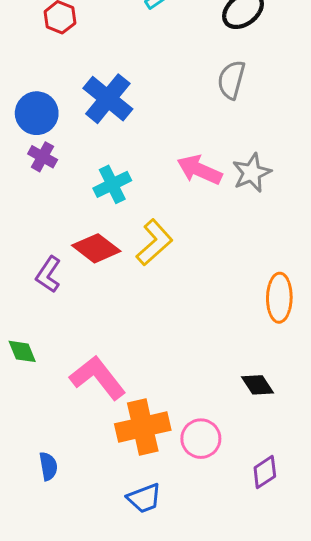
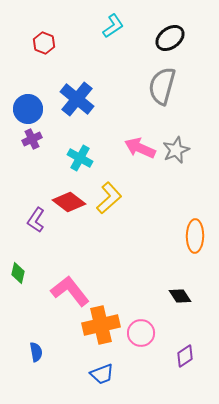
gray semicircle: (231, 80) -> (162, 86), size x1.4
purple cross: (43, 157) -> (32, 139), turned 36
cyan cross: (112, 184) -> (80, 158), turned -35
green diamond: (22, 351) -> (18, 273), turned 35

